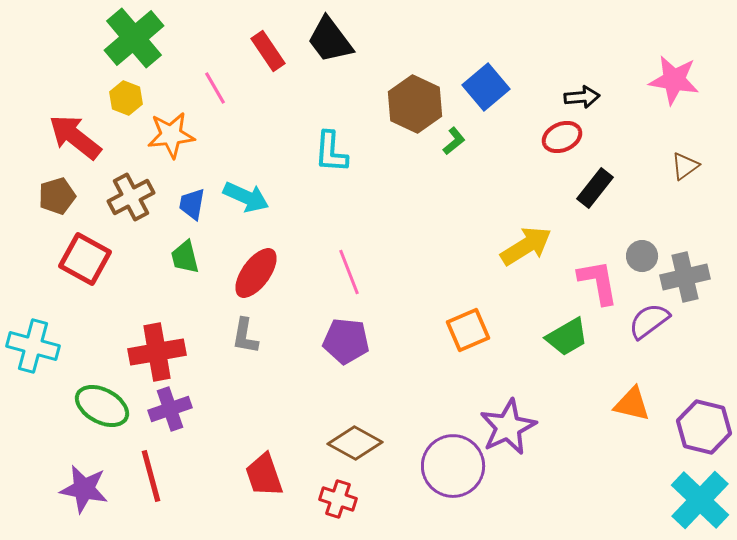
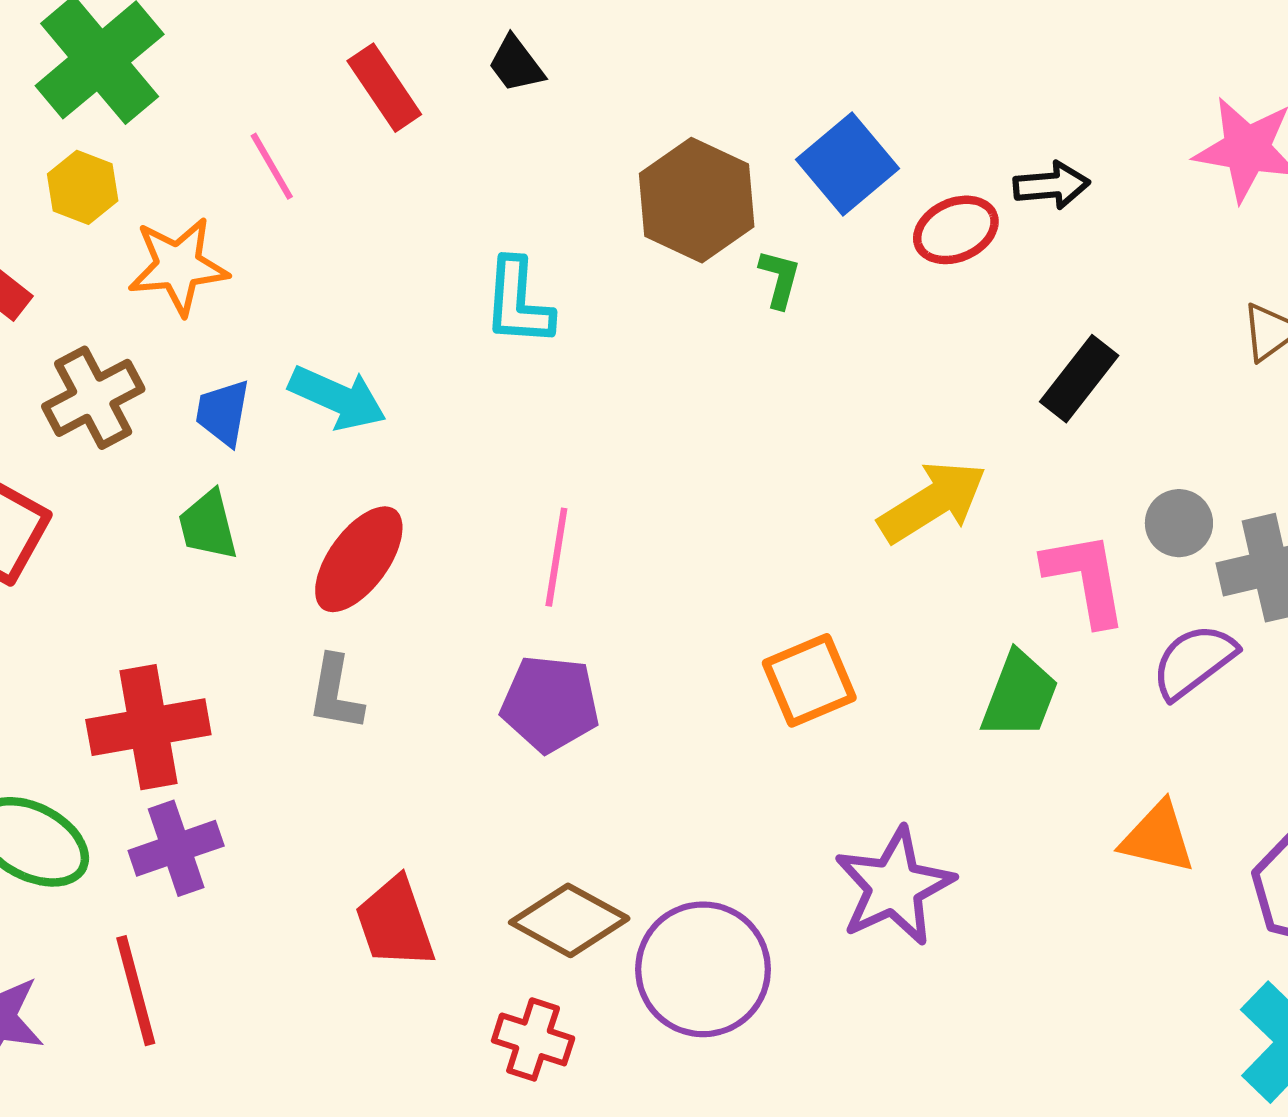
black trapezoid: (330, 40) -> (516, 64), size x0.6
red ellipse: (562, 137) -> (956, 230), moved
green L-shape: (454, 141) -> (780, 279), turned -36
pink line: (349, 272) -> (556, 557), turned 30
green trapezoid: (567, 337) -> (1020, 695), turned -39
purple circle: (453, 466) -> (703, 969), moved
red trapezoid: (264, 475) -> (395, 923), moved

